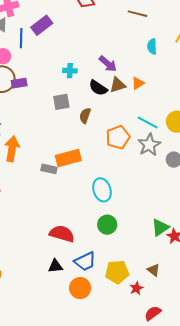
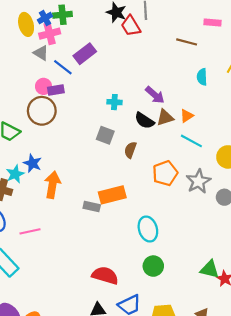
blue line: (21, 38) -> (63, 67), turned -54
purple rectangle: (19, 83) -> (56, 90), moved
gray square: (61, 102) -> (105, 135), turned 30
cyan line: (148, 122) -> (191, 141), moved
green triangle: (160, 227) -> (210, 269), turned 48

